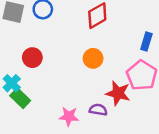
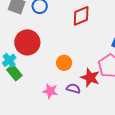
red circle: (32, 58) -> (27, 42), size x1.6
orange circle: (93, 58) -> (64, 63), moved

